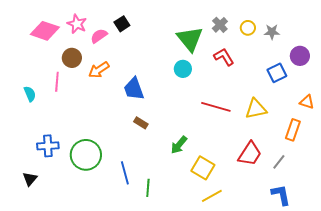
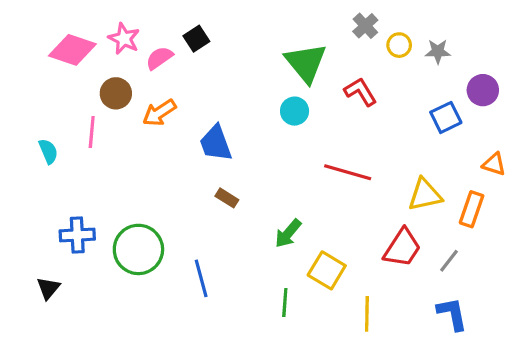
gray cross: (220, 25) -> (365, 26), moved
yellow triangle: (256, 109) -> (425, 195), moved
green line: (148, 188) -> (285, 303), moved
yellow line: (212, 196) -> (367, 314), moved, turned -60

